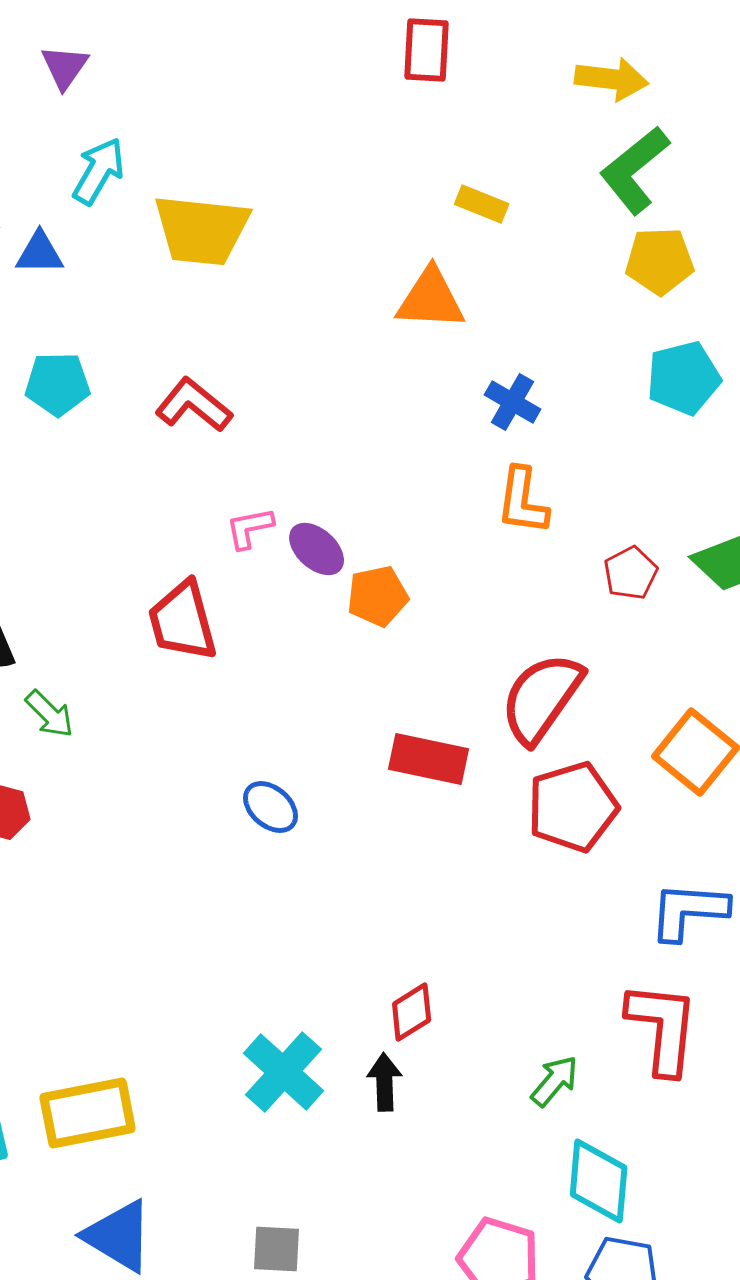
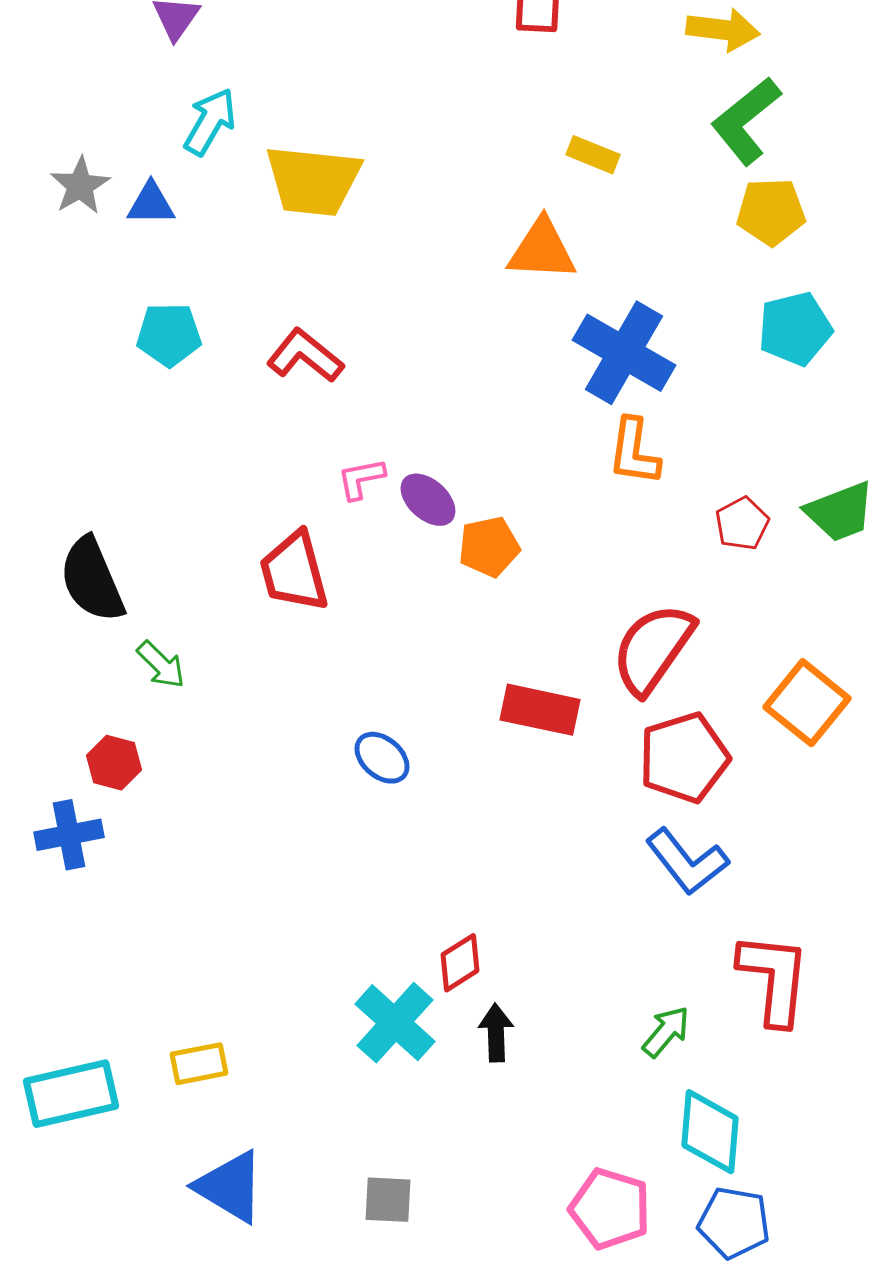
blue cross: (513, 402) -> (624, 353), size x1.8
blue L-shape: (689, 911) -> (687, 862), moved, turned -132
red diamond: (412, 1012) -> (460, 963), moved
yellow rectangle: (88, 1113) -> (199, 1064), size x0.6

